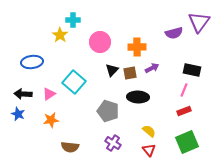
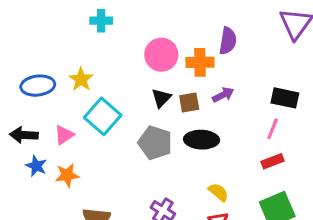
purple semicircle: (174, 33) -> (228, 41), moved, turned -66
yellow star: (60, 35) -> (81, 79), moved
pink circle: (100, 42) -> (161, 55), moved
gray pentagon: (108, 111) -> (155, 143), moved
blue star: (18, 114) -> (36, 166), moved

